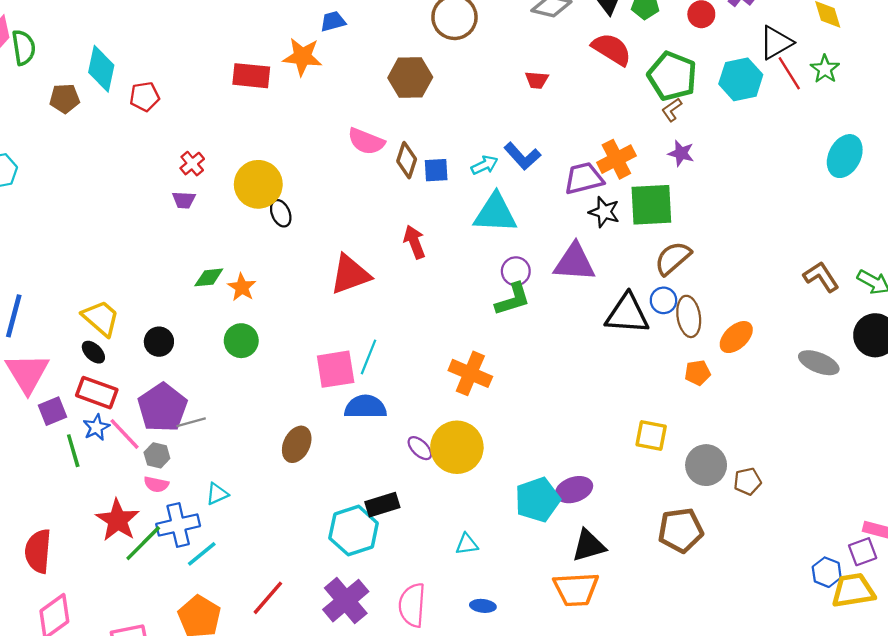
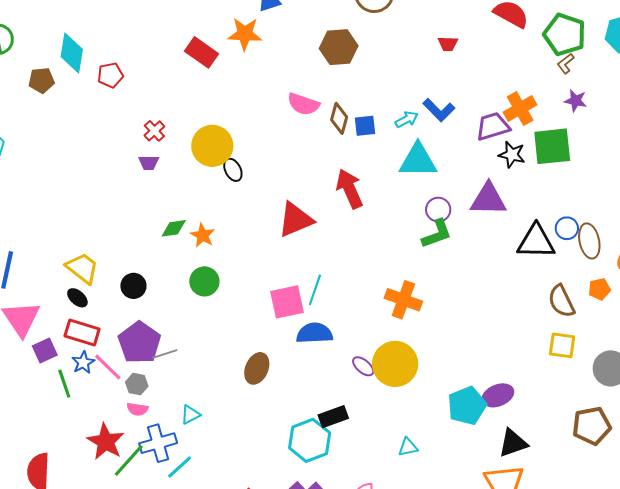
red rectangle: (251, 76) -> (201, 52), turned 32
red arrow: (414, 242) -> (350, 189), size x1.4
brown semicircle: (673, 258) -> (561, 301), moved, turned -72

